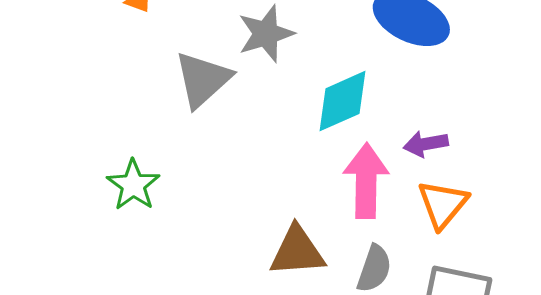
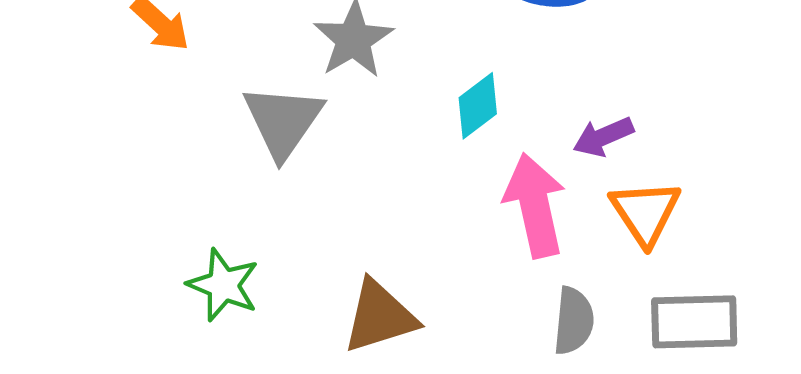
cyan diamond: (343, 101) -> (478, 106), size x0.7
brown triangle: (297, 251) -> (380, 317), moved

